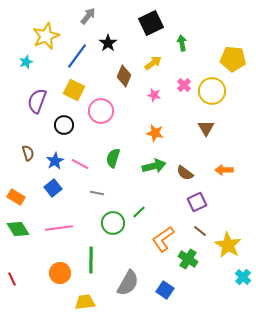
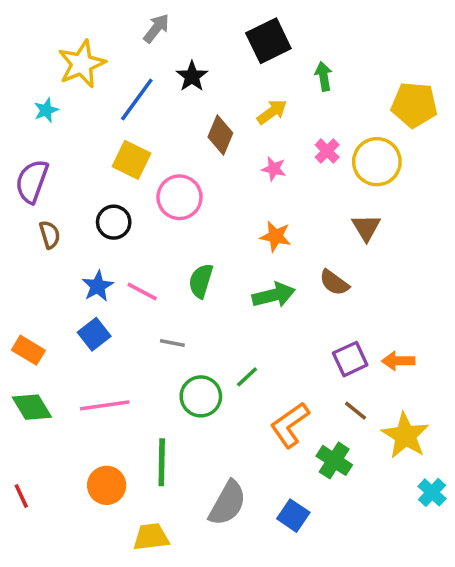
purple semicircle: (37, 101) -> (32, 181), moved
brown semicircle: (28, 153) -> (50, 235), moved
orange arrow: (224, 170) -> (398, 361), moved
brown semicircle: (185, 173) -> (334, 283), moved

